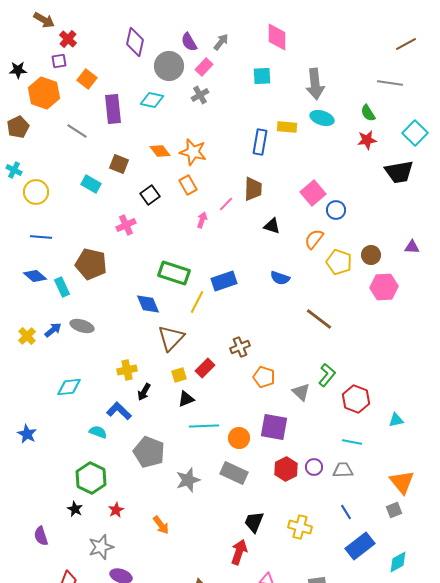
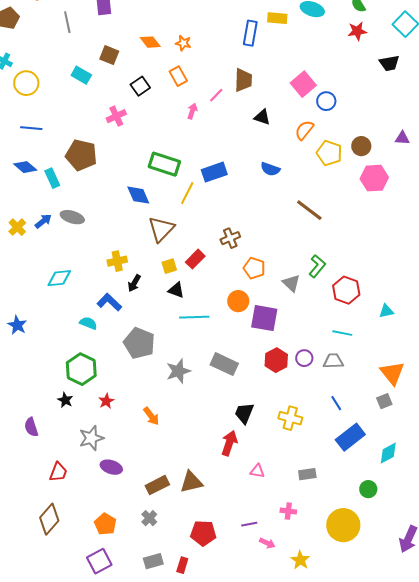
gray line: (77, 131) -> (67, 22), turned 45
orange star: (193, 152) -> (183, 43), size x0.6
black trapezoid: (399, 172) -> (389, 63), size x0.7
black triangle: (186, 399) -> (176, 290), turned 42
orange circle: (239, 438) -> (238, 301), moved

